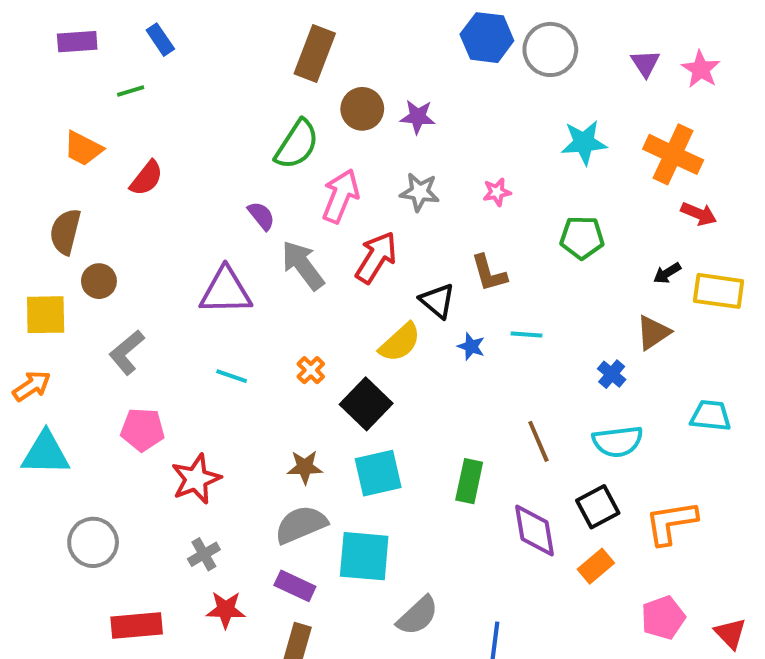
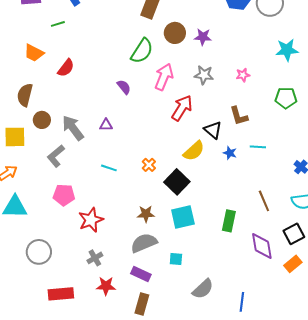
gray arrow: (303, 265) -> (73, 128), moved
purple triangle: (226, 291) -> (106, 125), size x0.5
cyan square: (364, 556) -> (176, 259), size x0.5

